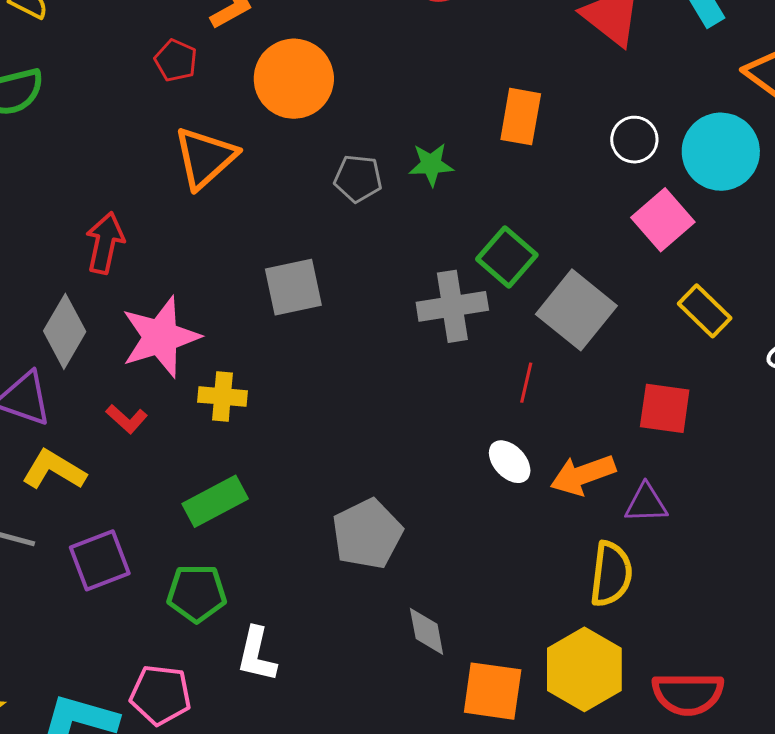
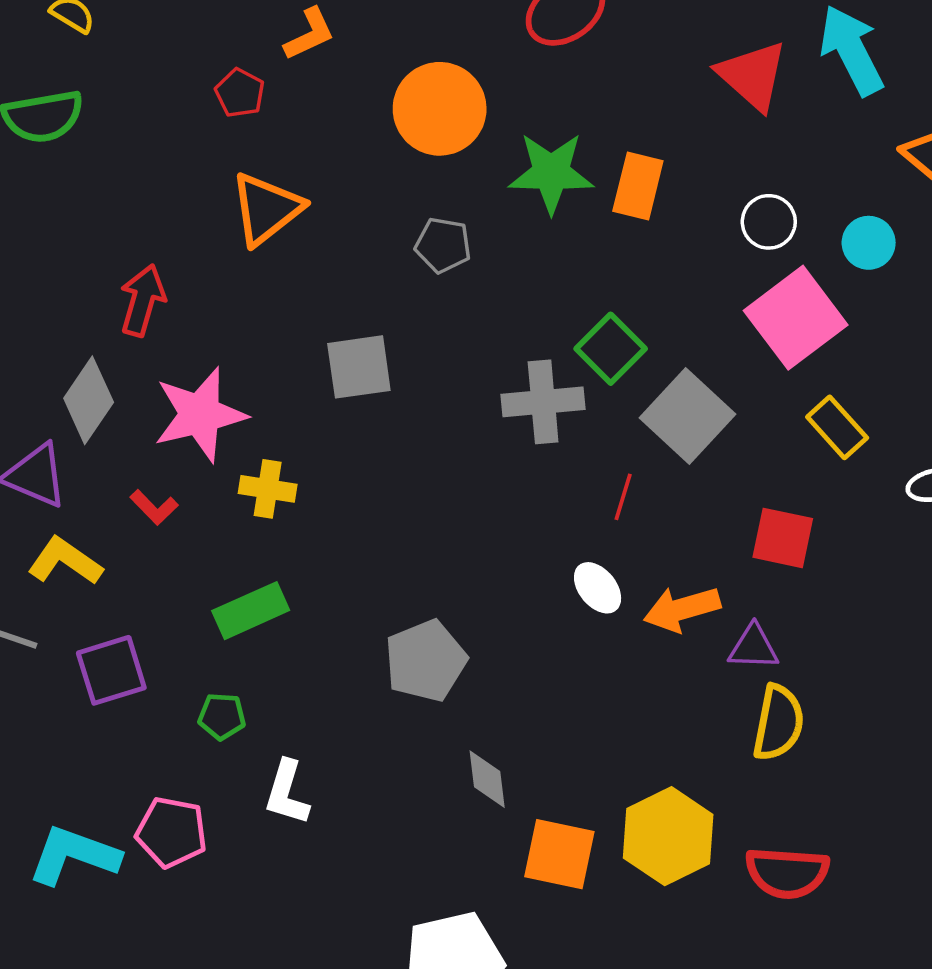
orange circle: (294, 79) -> (440, 109), moved
cyan circle: (721, 152) -> (869, 243), size x0.6
green star: (431, 164) -> (551, 173), moved, size x1.6
pink square: (663, 220) -> (796, 318), size x1.4
yellow semicircle: (611, 574) -> (778, 723), moved
green pentagon: (197, 593) -> (222, 716), size x0.7

